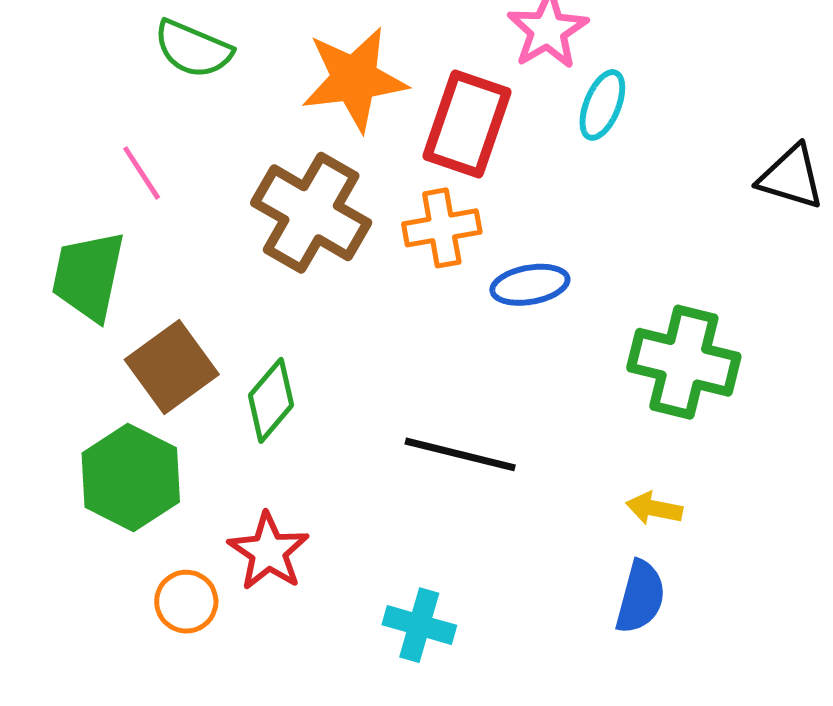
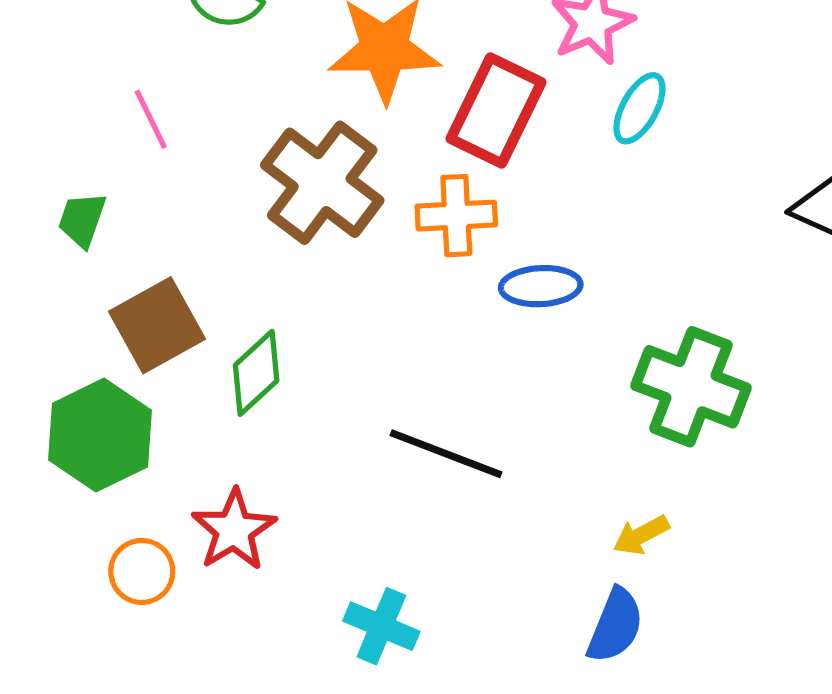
green trapezoid: (88, 276) -> (82, 220), size x0.6
yellow arrow: (654, 508) -> (641, 535), turned -46

